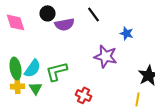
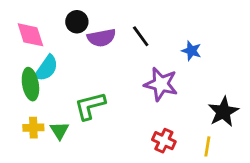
black line: (94, 14) -> (141, 36), moved
green ellipse: (16, 68) -> (30, 84), moved
cyan semicircle: (32, 68) -> (46, 68), moved
red cross: (84, 95) -> (164, 141), moved

